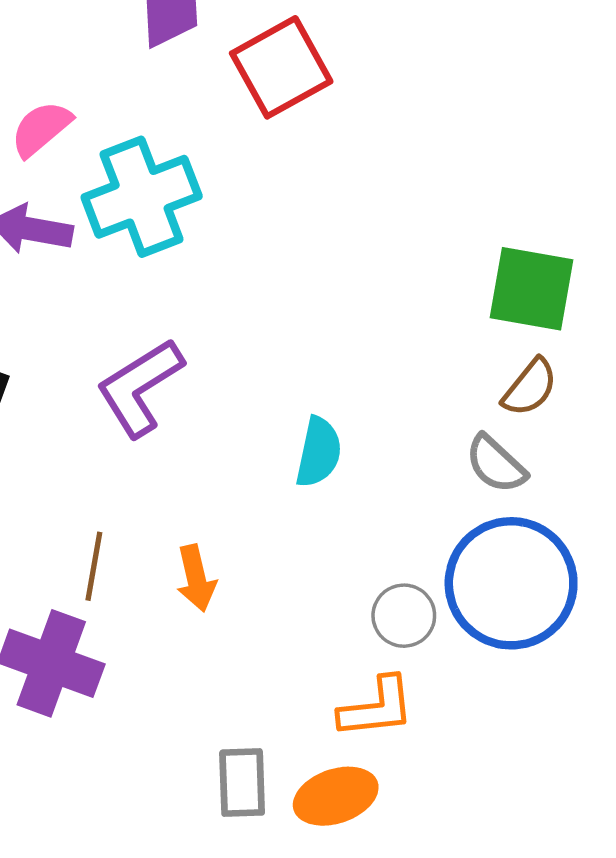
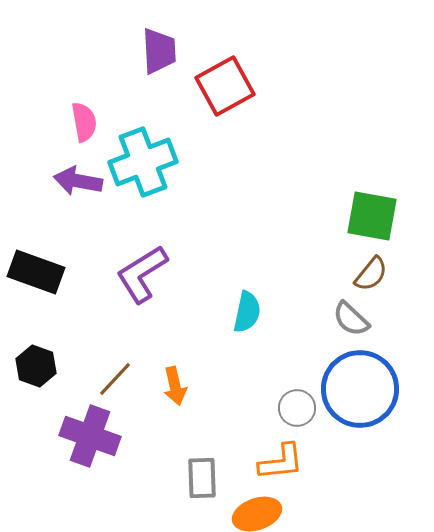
pink semicircle: (41, 129) -> (84, 122), turned 120
brown line: (94, 566) -> (115, 379), turned 33
gray rectangle: (242, 783) -> (202, 478), moved

